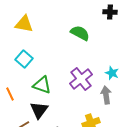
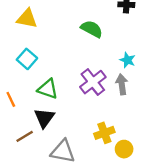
cyan star: (112, 73) -> (128, 60), moved
gray arrow: (106, 95) -> (122, 84), moved

